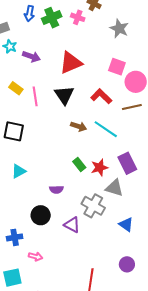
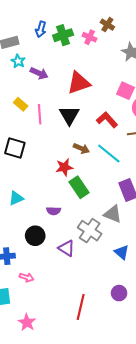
green rectangle: (79, 164) -> (79, 187), size x1.5
red star: (100, 168) -> (64, 167), moved
cyan triangle: (19, 171) -> (16, 198), moved

